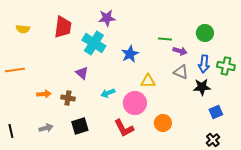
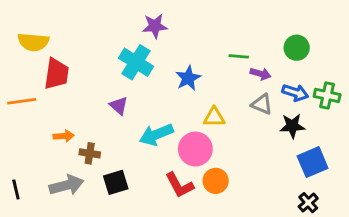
red trapezoid: (63, 27) -> (56, 74), moved
yellow semicircle: (23, 29) -> (33, 42), size x1.5
blue arrow: (204, 64) -> (295, 93), turned -78
cyan arrow: (108, 93) -> (156, 135), size x1.6
brown cross: (68, 98) -> (90, 153), moved
blue square: (216, 112) -> (313, 162), size x1.5
orange circle: (163, 123) -> (216, 181), moved
gray arrow: (46, 128) -> (67, 185), size x1.6

